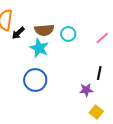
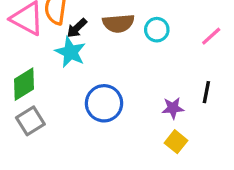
cyan star: (39, 48) -> (70, 52), moved
purple star: (86, 90) -> (173, 108), moved
yellow square: (96, 112) -> (176, 142), moved

